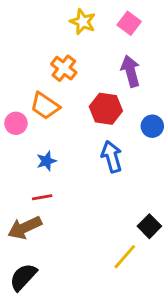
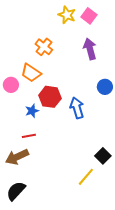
yellow star: (83, 22) -> (67, 15), moved
red hexagon: (106, 109) -> (50, 97), moved

